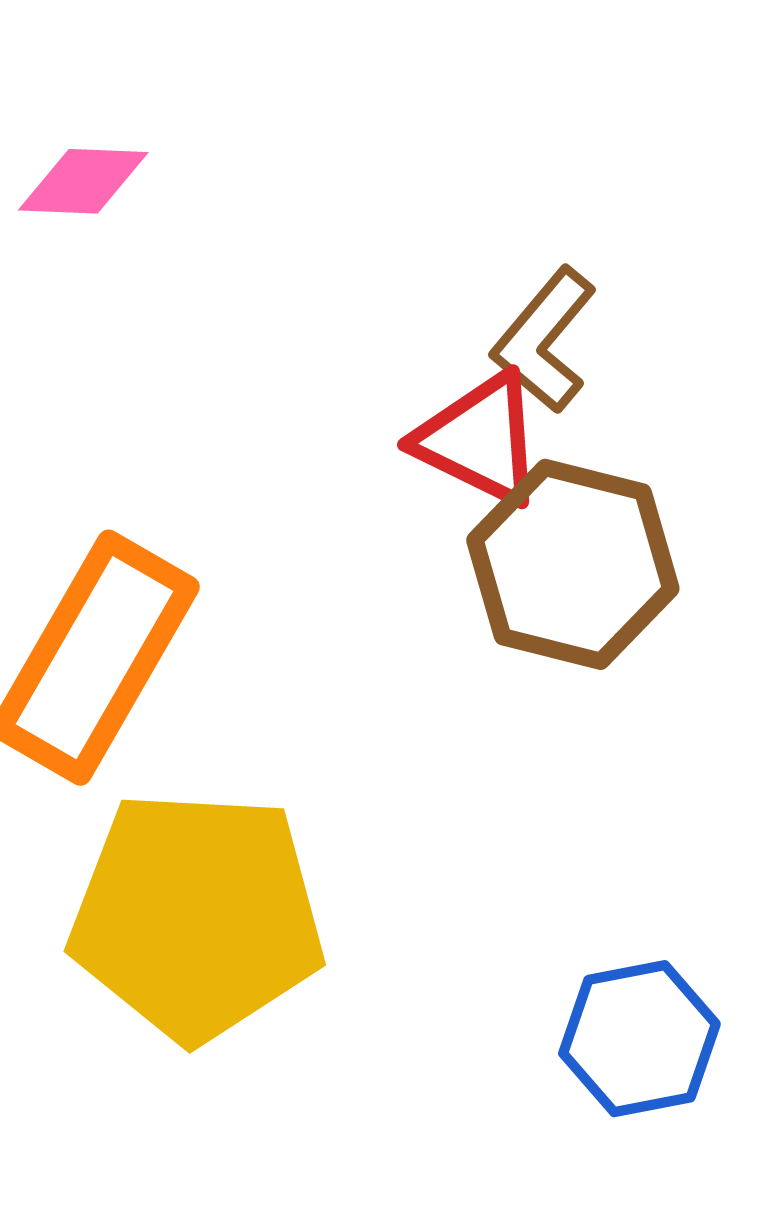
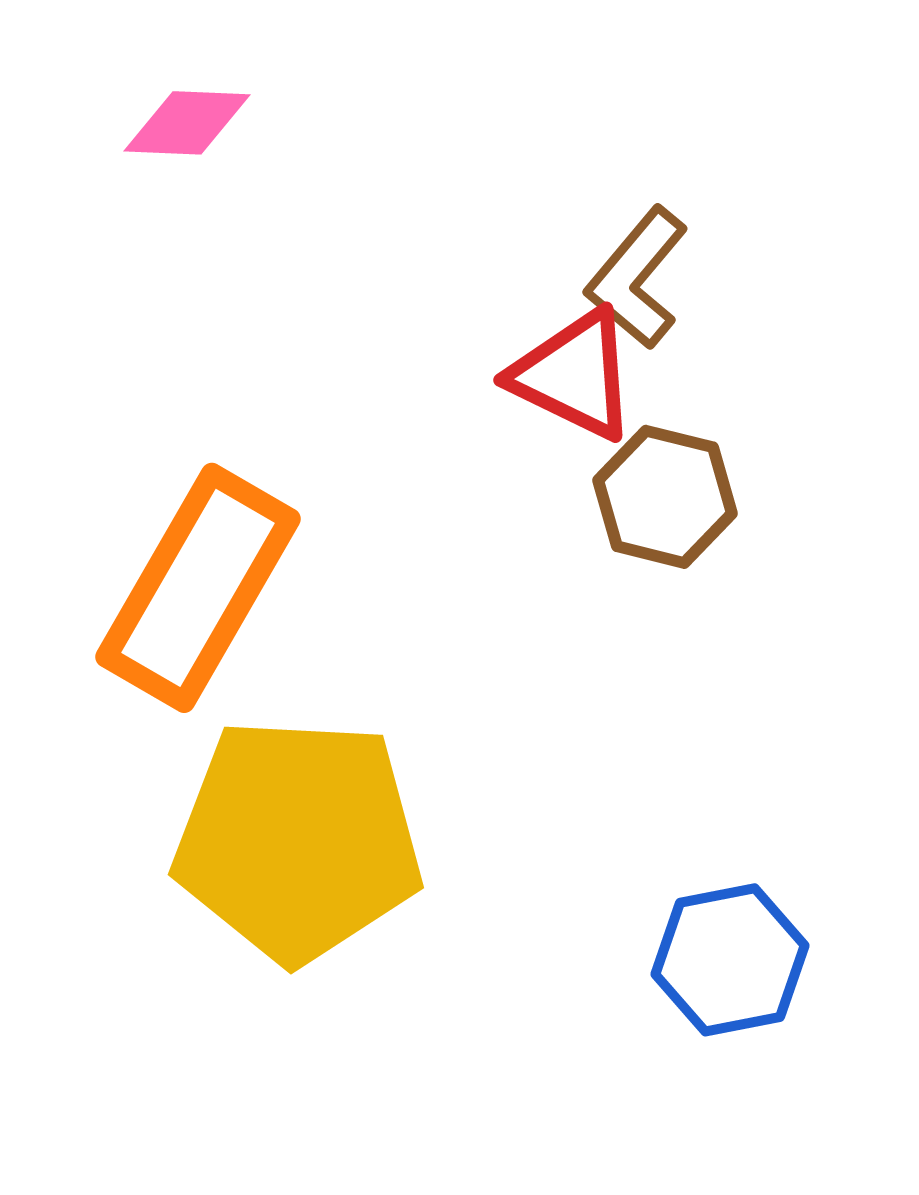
brown hexagon: (573, 564) -> (665, 497), size x0.7

